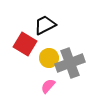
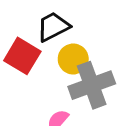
yellow circle: (49, 58) -> (73, 59), moved

